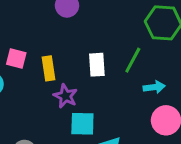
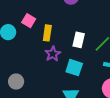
cyan square: (82, 124) -> (74, 68), moved

